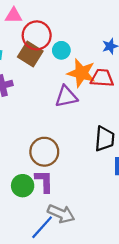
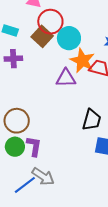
cyan circle: (61, 50) -> (69, 38), size x1.5
brown circle: (44, 152) -> (17, 121), moved

